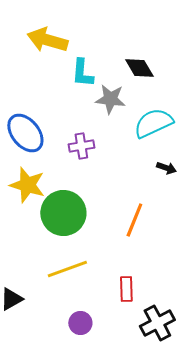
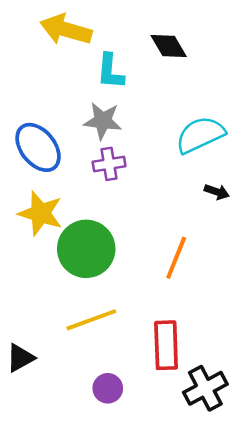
black diamond: (139, 68) -> (169, 46), moved
gray star: (110, 99) -> (103, 121), moved
red rectangle: (126, 289) -> (166, 345), size x1.5

